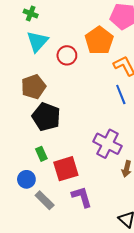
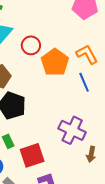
orange pentagon: (99, 41) -> (55, 62), moved

